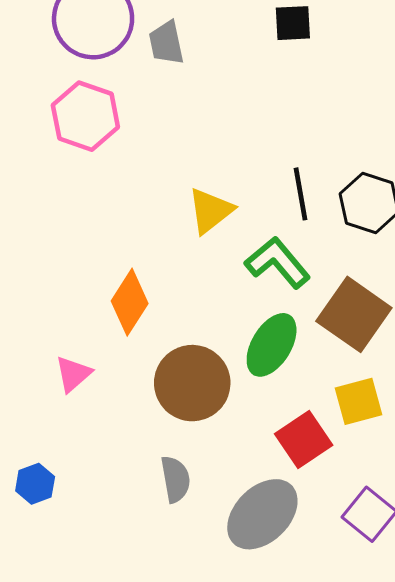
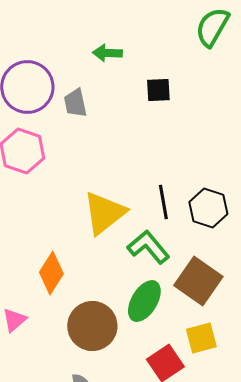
yellow triangle: (211, 211) -> (104, 213), size x1.4

